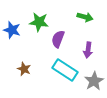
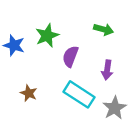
green star: (39, 22) -> (47, 36), turned -30

